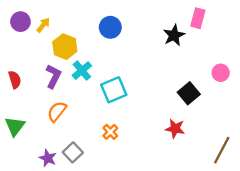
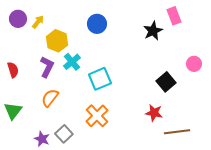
pink rectangle: (198, 18) -> (174, 16), turned -36
orange cross: (110, 132) -> (97, 116), size x1.6
brown line: (222, 150) -> (177, 132), moved, turned 55

